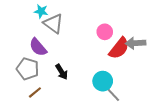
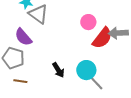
black arrow: (62, 72) -> (58, 70), moved
brown line: (35, 92) -> (20, 81), turned 48

